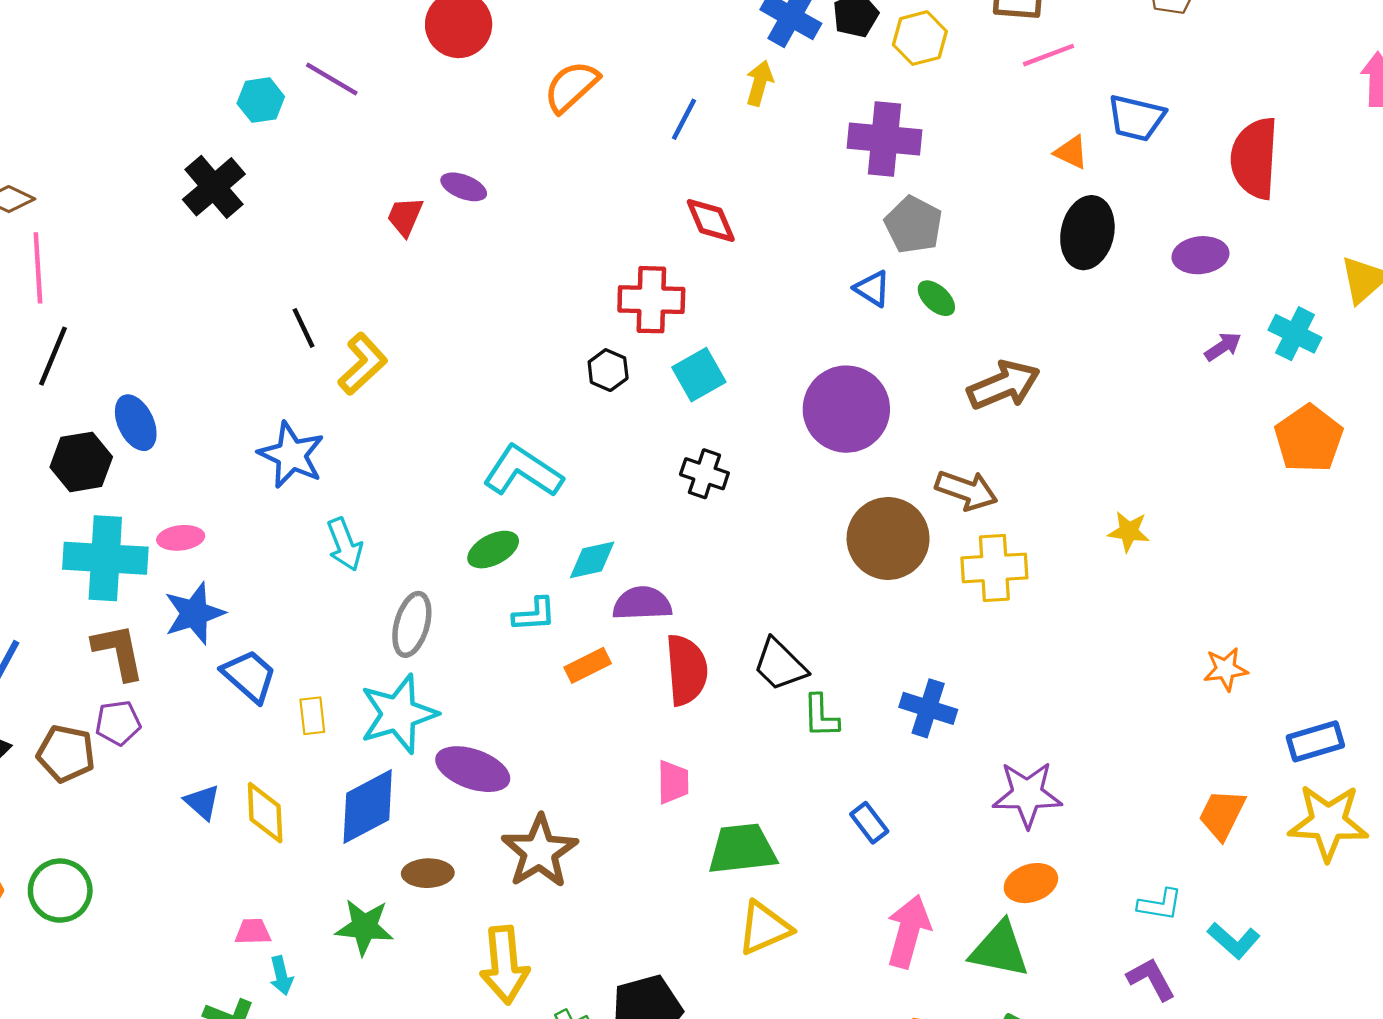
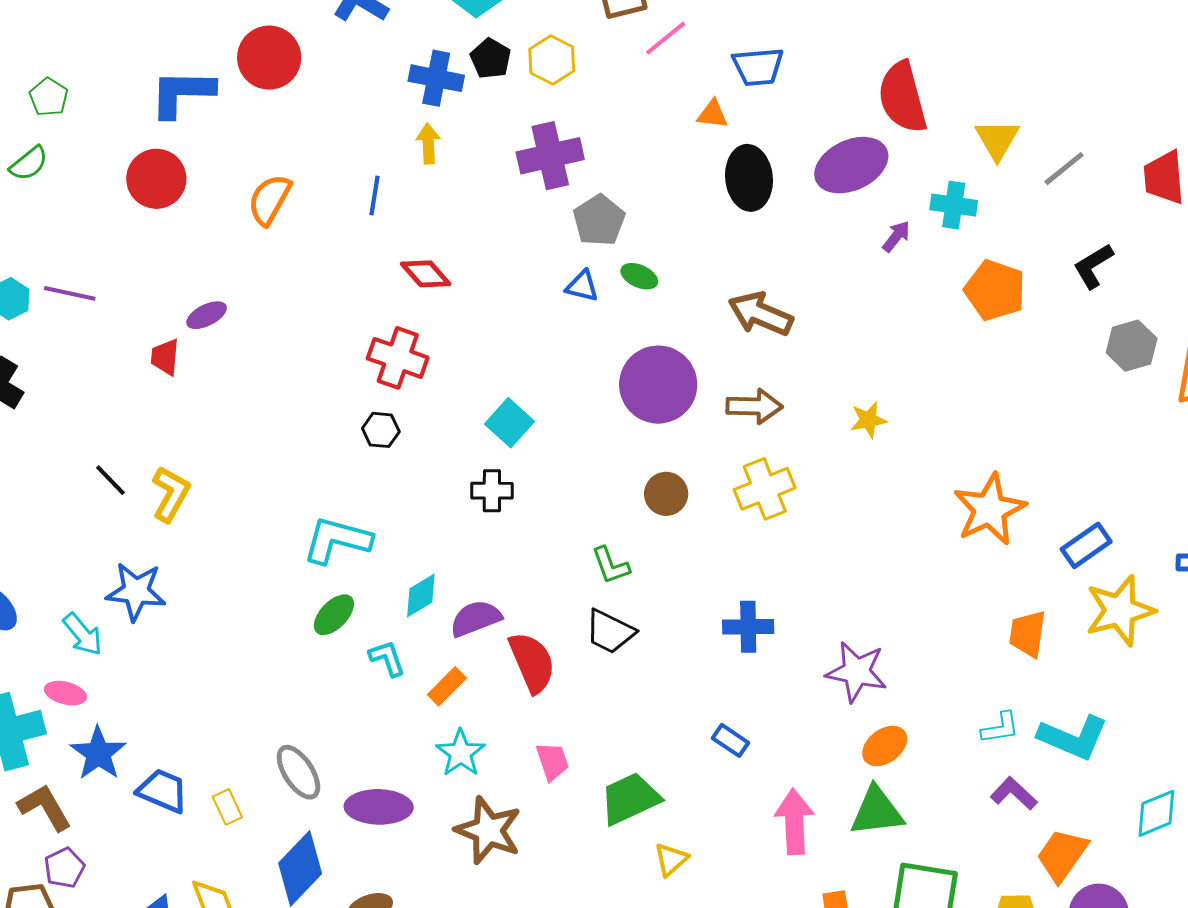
purple line: (332, 79) -> (70, 293), moved
red semicircle: (1255, 158) -> (902, 97), moved
purple ellipse: (464, 187) -> (207, 315), turned -30
gray pentagon: (913, 225) -> (599, 220), turned 30
purple ellipse: (1200, 255) -> (851, 165), size x1.5
red cross: (651, 300) -> (398, 358), turned 36
cyan square: (699, 375) -> (510, 423), moved
brown arrow: (1004, 385) -> (761, 314), moved, turned -116
purple circle: (846, 409) -> (658, 385), moved
brown arrow: (966, 490) -> (754, 406), moved
pink ellipse: (181, 538) -> (65, 693), turned 39
brown circle: (888, 538) -> (666, 494), size x0.6
cyan arrow: (345, 544) -> (83, 634), moved
cyan L-shape: (534, 614) -> (387, 658), turned -87
gray ellipse: (412, 624) -> (298, 772), moved, turned -30
orange star: (1226, 669) -> (990, 509), size x1.8
cyan star: (398, 714) -> (461, 753), moved, size x0.7
green L-shape: (821, 716) -> (611, 565), moved
purple star: (1027, 794) -> (857, 672), turned 30
brown star: (540, 851) -> (488, 830), moved
yellow triangle: (764, 928) -> (671, 859), size x0.7
cyan L-shape: (1234, 940) -> (1073, 737), size x1.5

